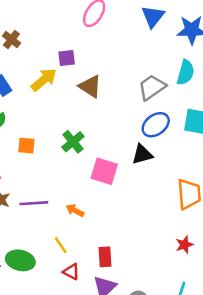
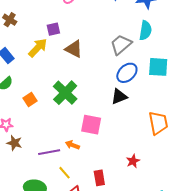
green cross: (73, 142) -> (65, 93), size x1.4
orange square: (26, 146) -> (30, 99), turned -32
pink square: (104, 171) -> (91, 125), moved
purple line: (34, 203) -> (49, 152), moved
red star: (184, 245) -> (133, 161), moved

